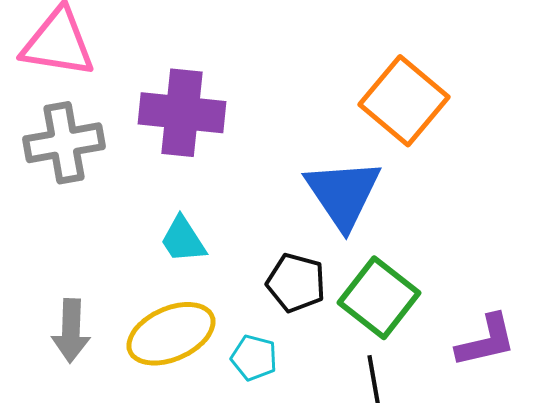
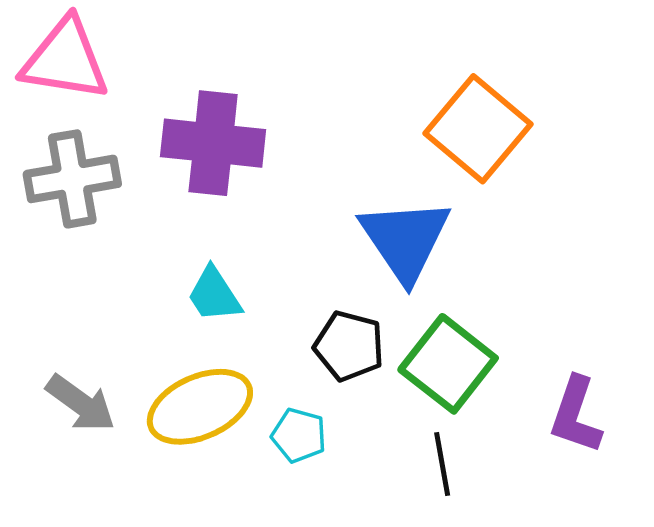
gray arrow: (71, 331) -> (81, 403), turned -56
purple L-shape: (486, 341) -> (576, 415), turned 122

